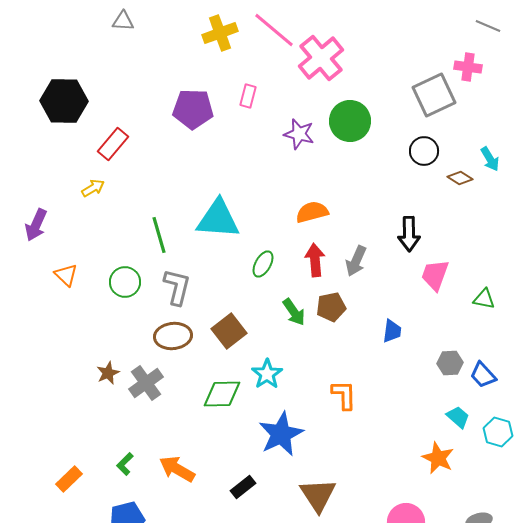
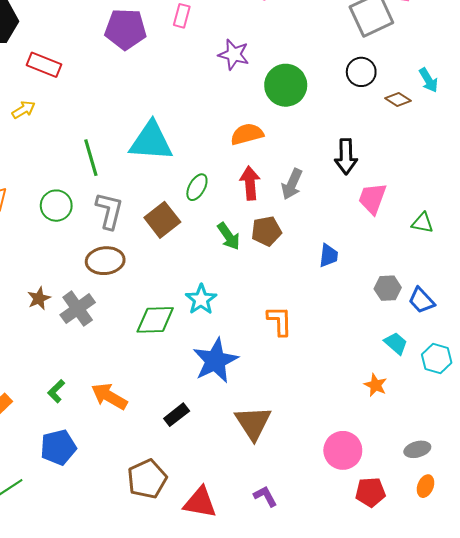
green circle: (350, 121) -> (286, 85), moved
red rectangle: (113, 144) -> (44, 65), turned 72
brown square: (229, 331) -> (162, 220), moved
orange star: (438, 458) -> (375, 385), size x0.7

